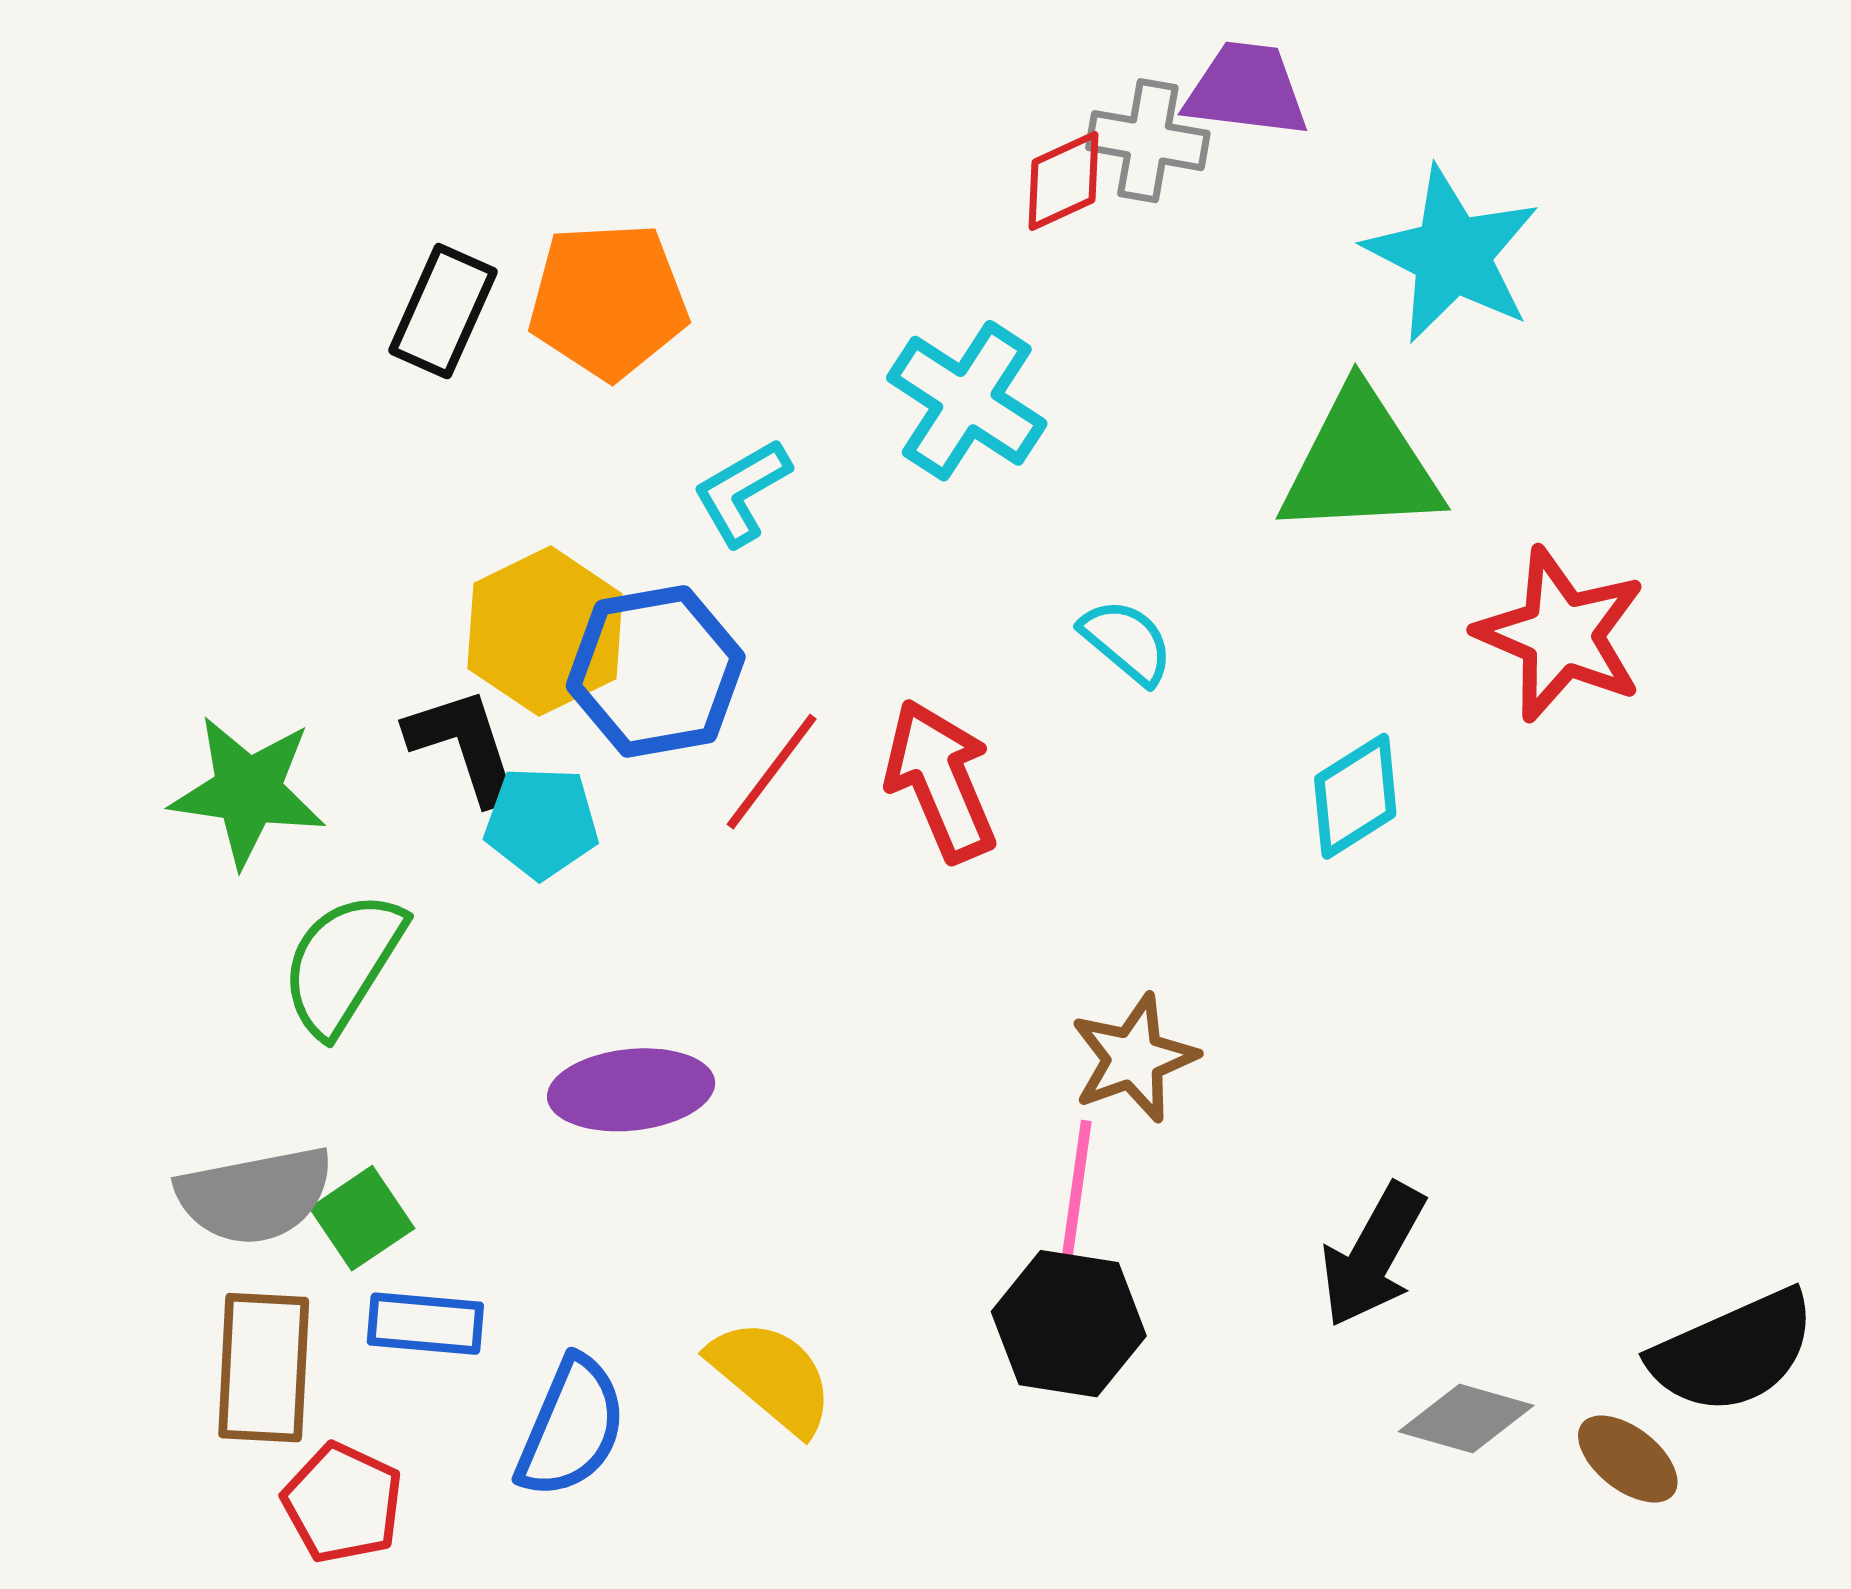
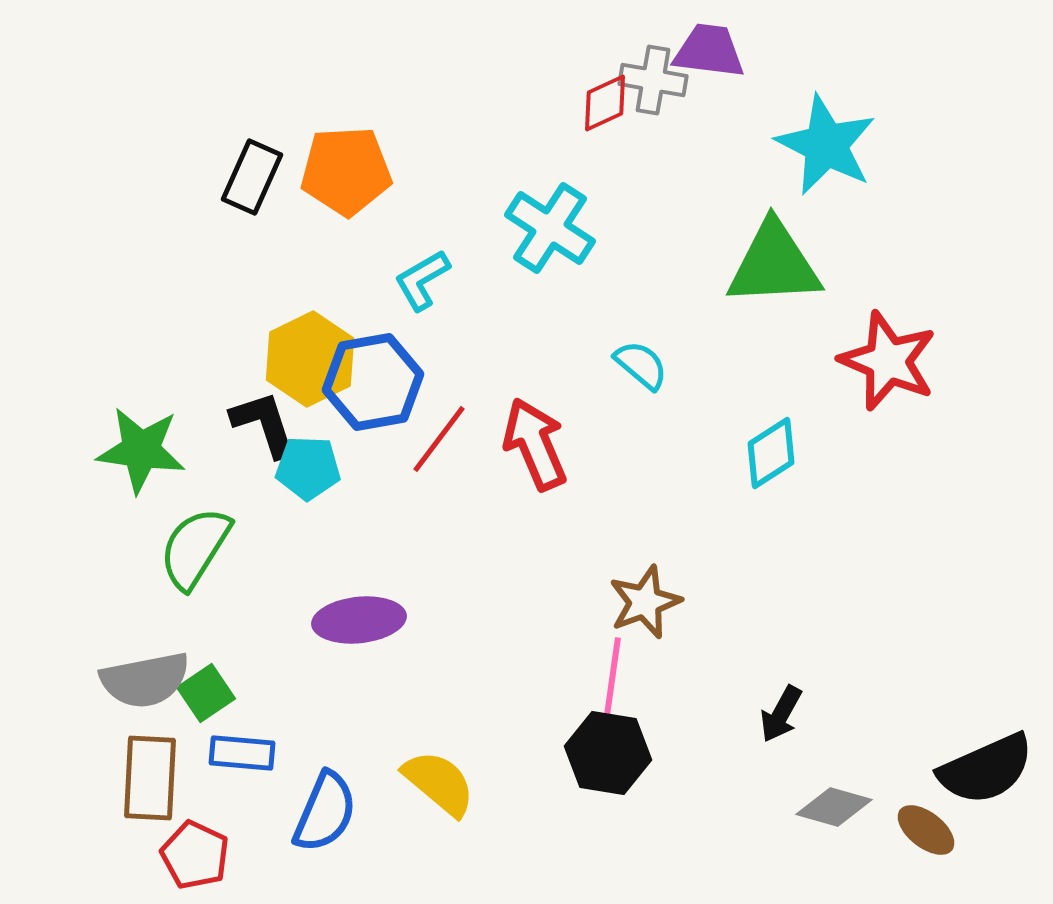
black arrow: (1373, 1255) -> (781, 714), size x0.7

